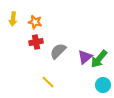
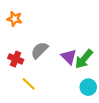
red cross: (36, 42) -> (16, 59), moved, turned 32
purple triangle: (85, 57) -> (69, 57), turned -35

